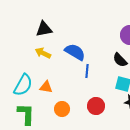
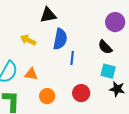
black triangle: (44, 29) -> (48, 15), moved
blue semicircle: (75, 52) -> (60, 39), turned 70

